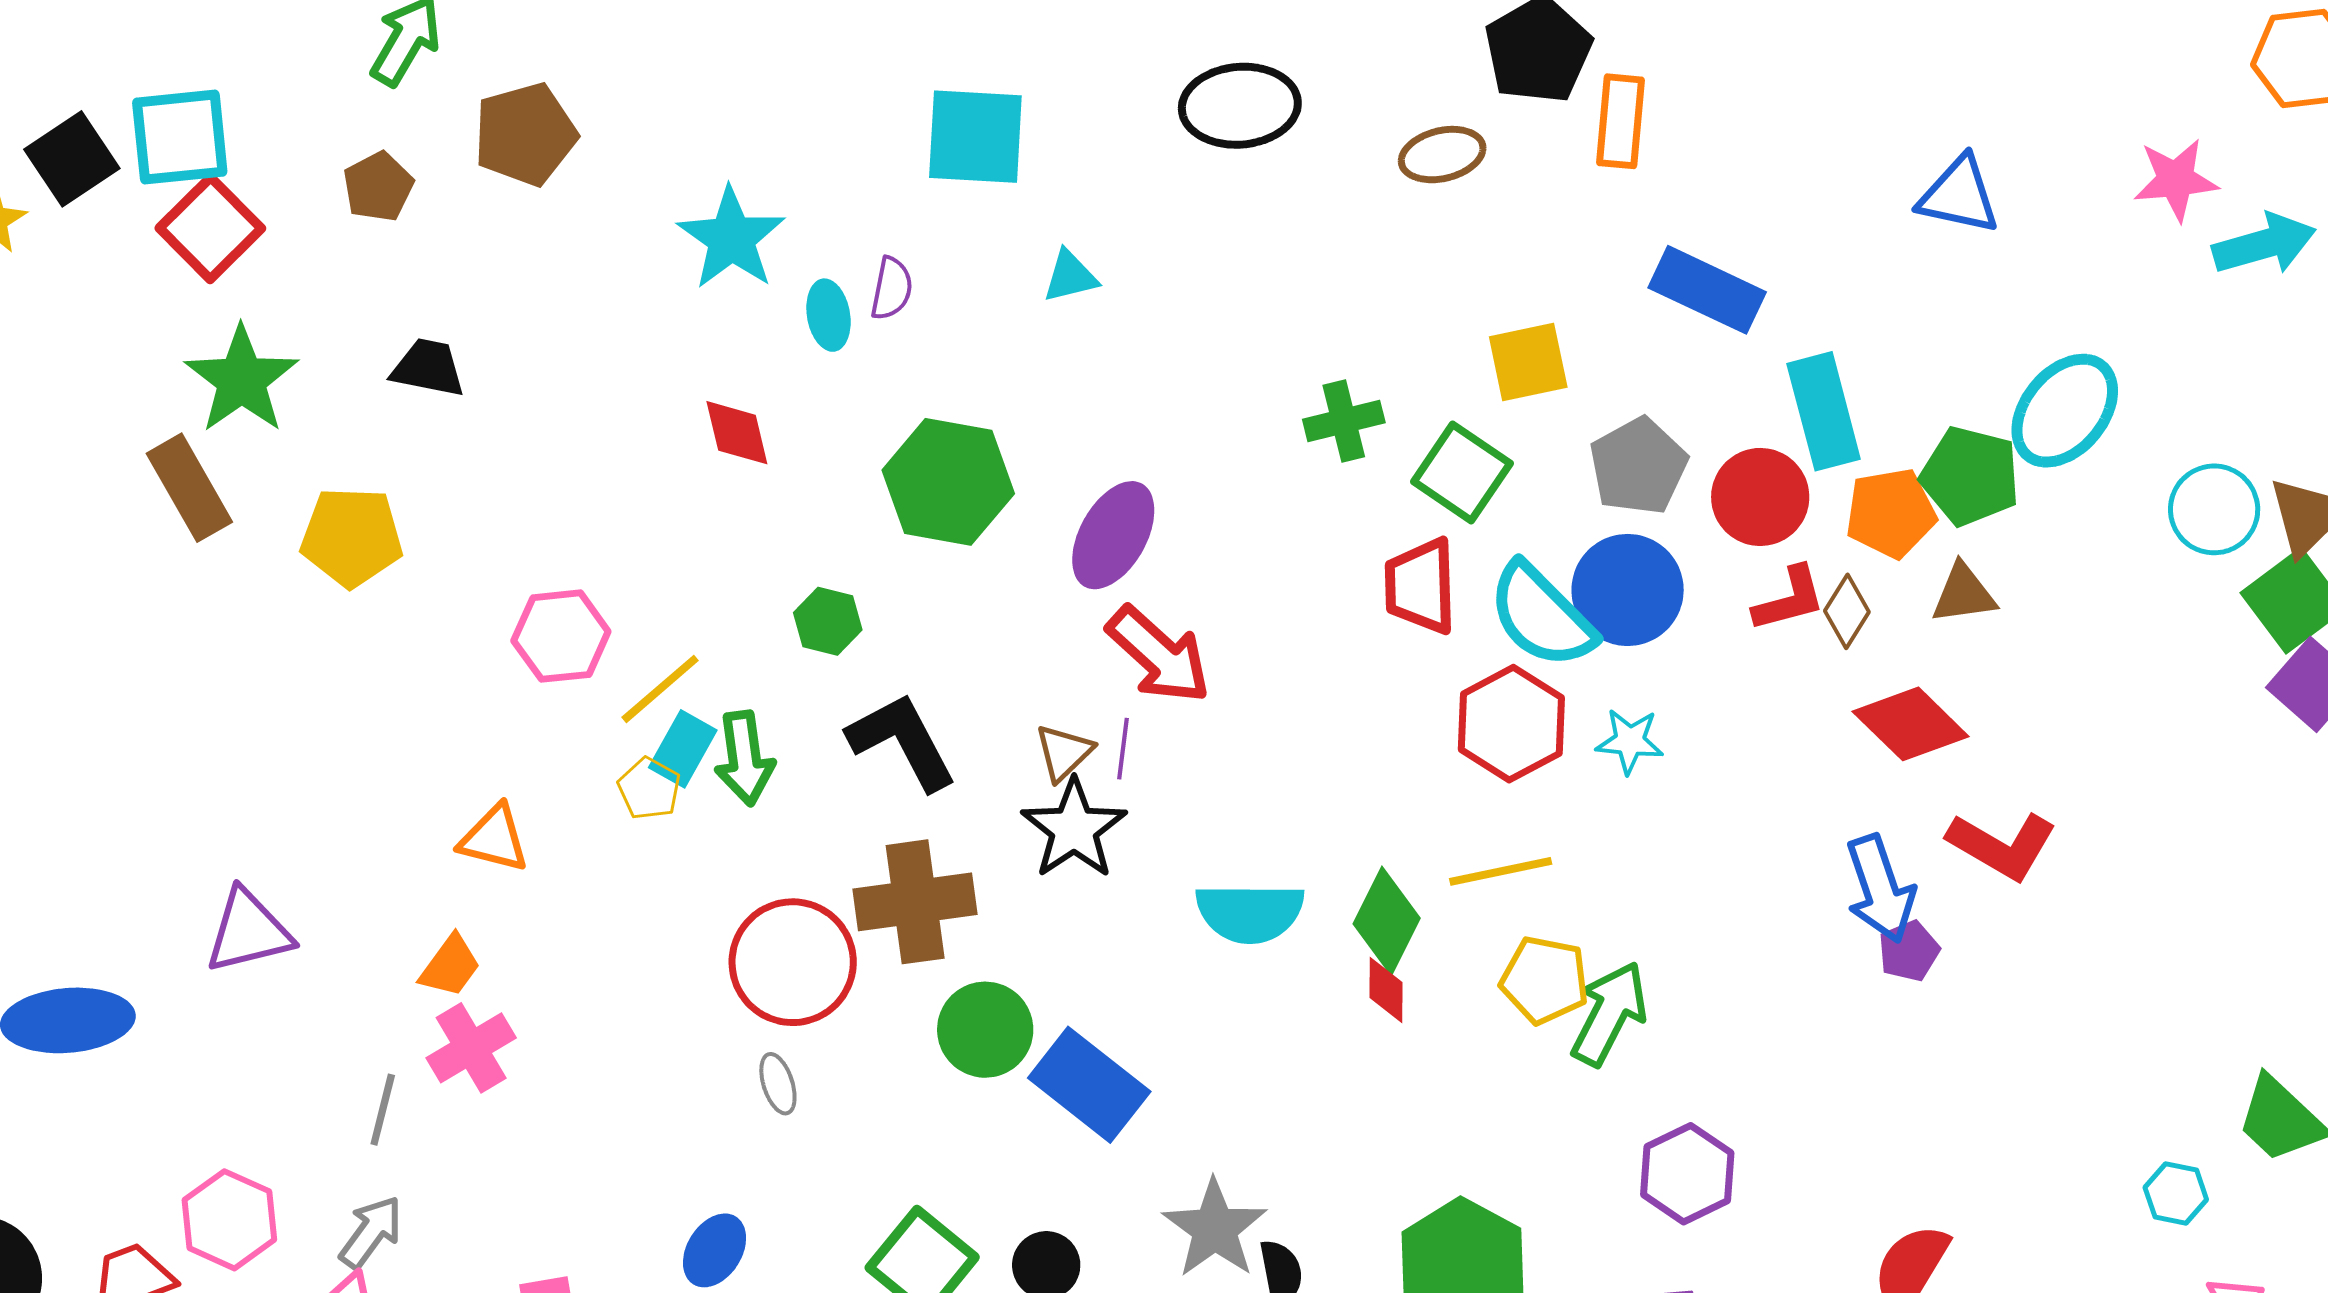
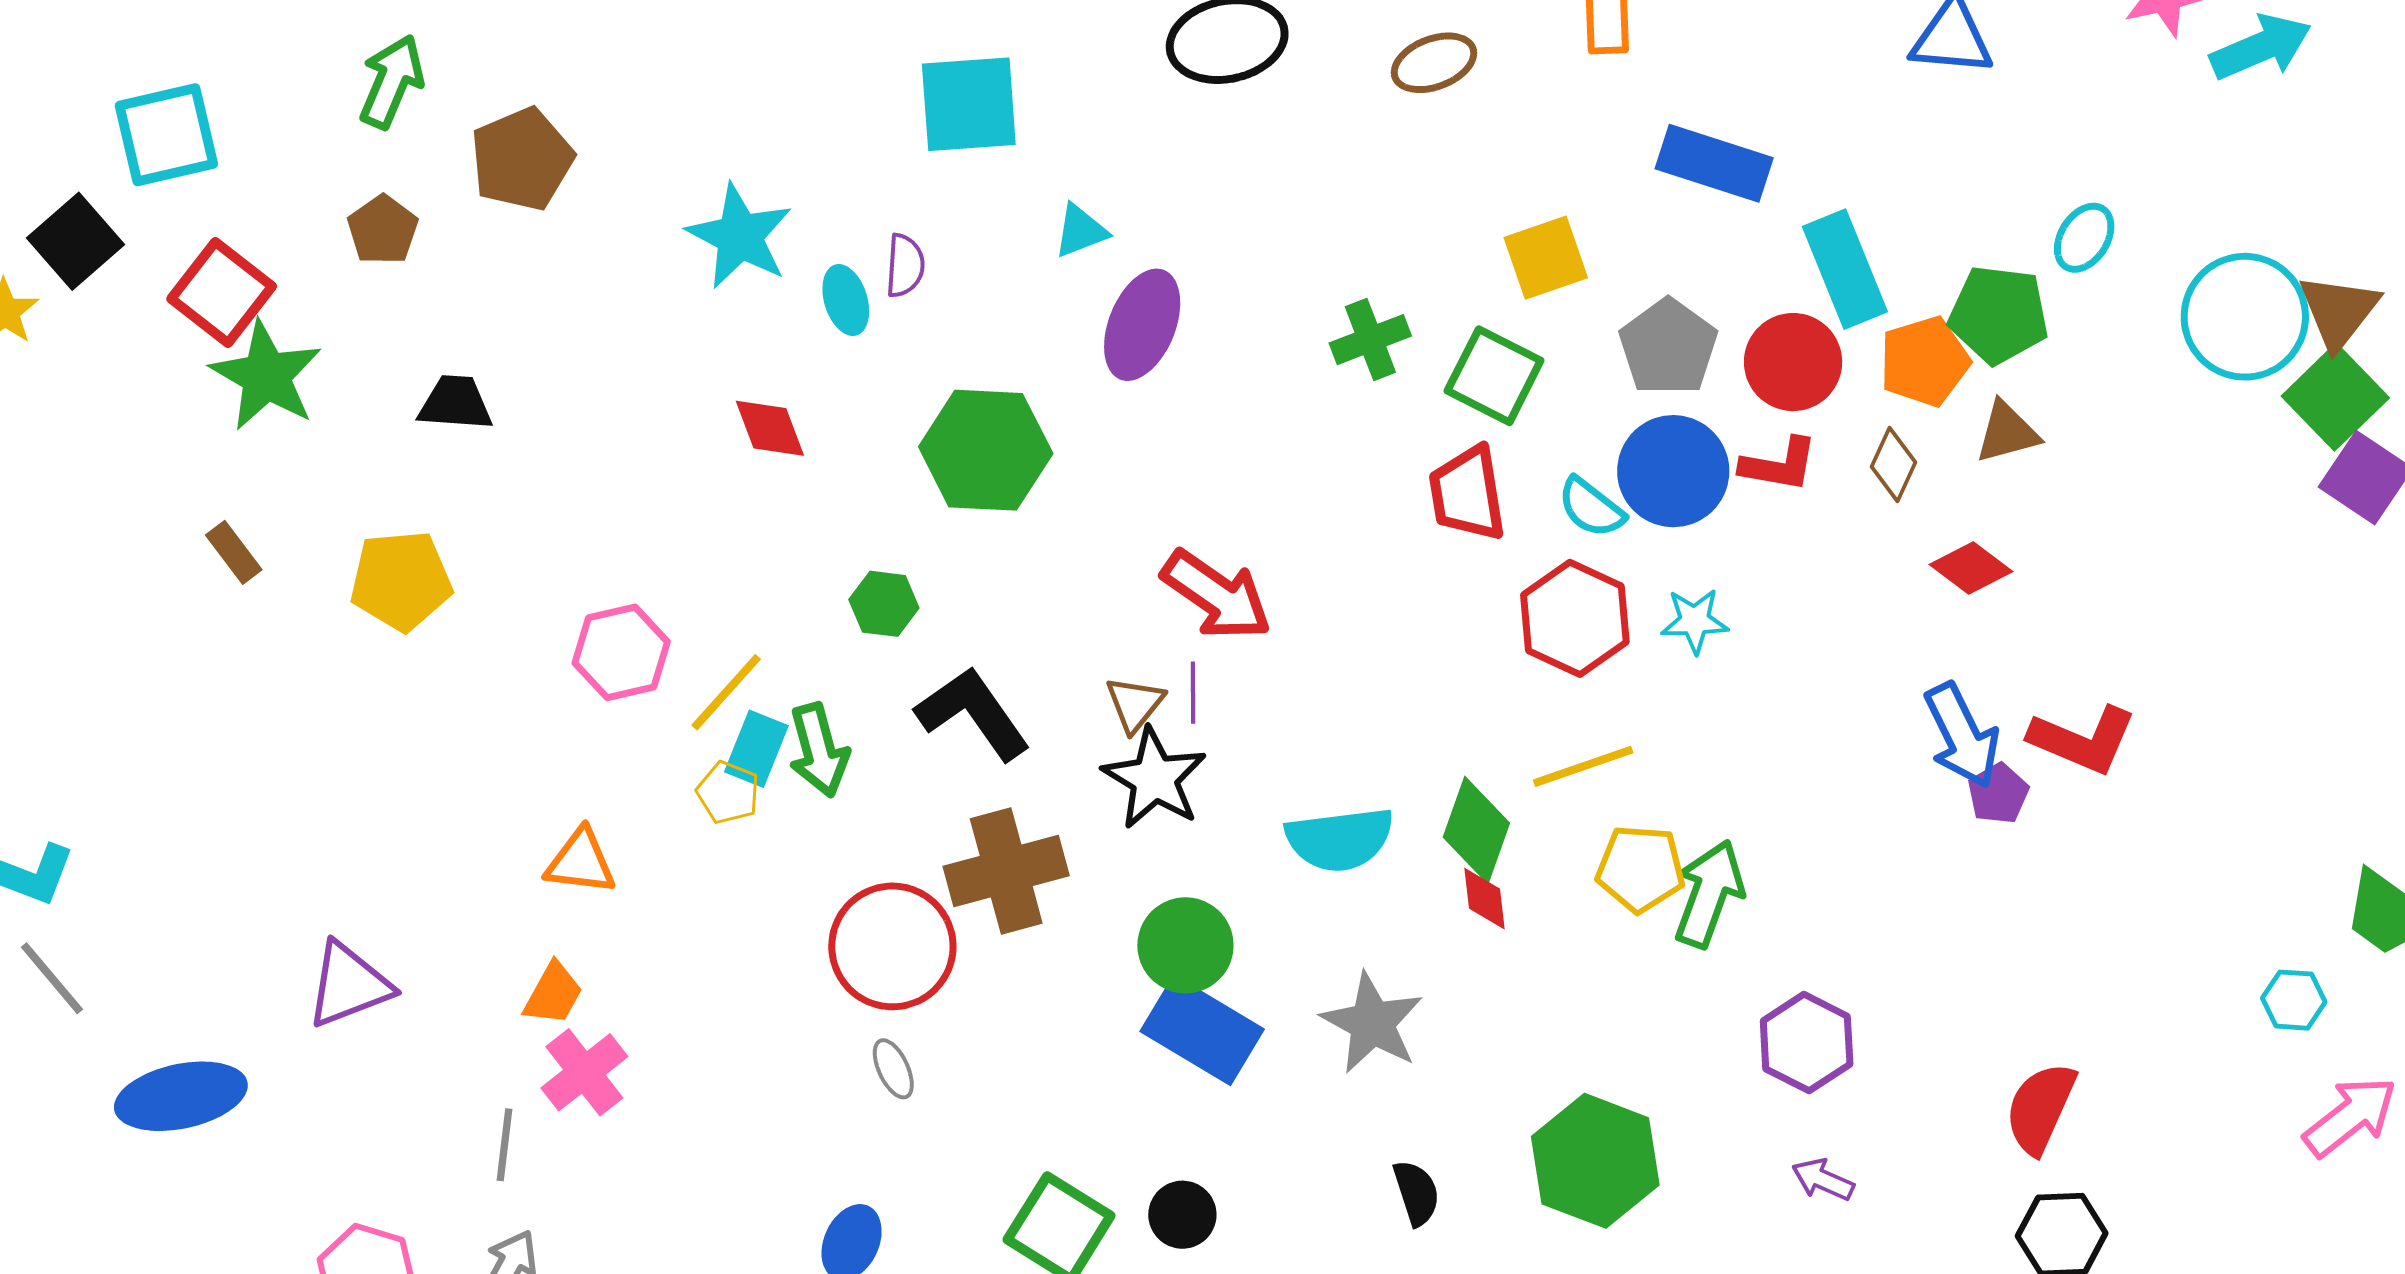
cyan square: (180, 137) -> (166, 135), moved
green star: (242, 380) -> (266, 376), moved
cyan ellipse: (2065, 411) -> (2084, 238), size x0.6
brown rectangle: (189, 488) -> (234, 552), size x0.6
cyan circle: (2214, 509) -> (2245, 317), size x1.4
purple ellipse: (1113, 535) -> (1142, 325), moved
red L-shape: (1789, 599) -> (1779, 465), moved, turned 32
cyan semicircle: (1541, 616) -> (1591, 508), size x0.6
red diamond: (1911, 724) -> (1971, 568), size x0.7
red L-shape: (2002, 846) -> (2083, 740), moved
green circle: (985, 1030) -> (1185, 945), moved
gray star: (1215, 1229) -> (1372, 1023), moved

